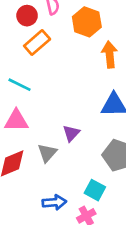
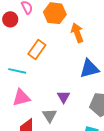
orange rectangle: (37, 42) -> (37, 50), moved

